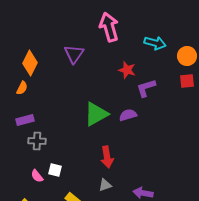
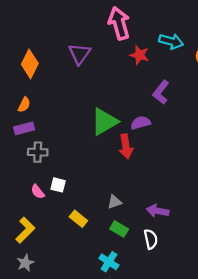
red star: (127, 70) -> (139, 55), moved
orange semicircle: (22, 88) -> (24, 105), moved
purple L-shape: (146, 88) -> (161, 92), turned -35
red arrow: (107, 157) -> (126, 146), moved

